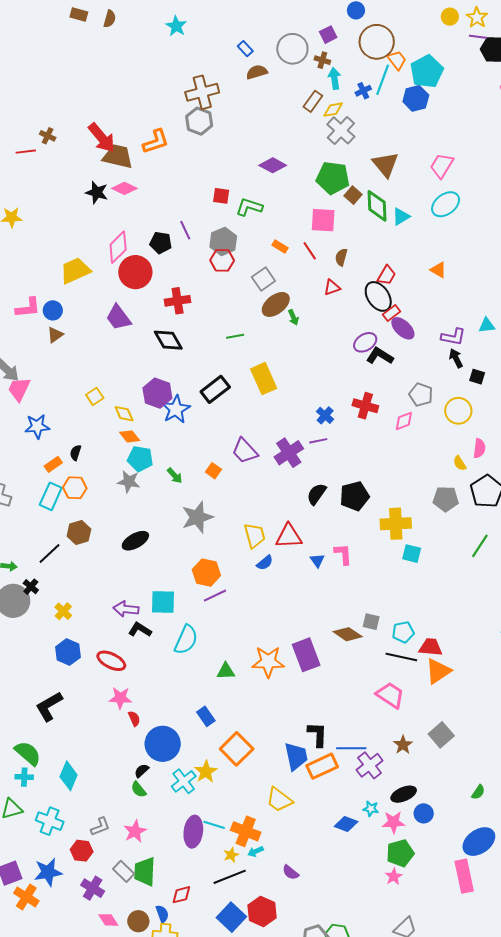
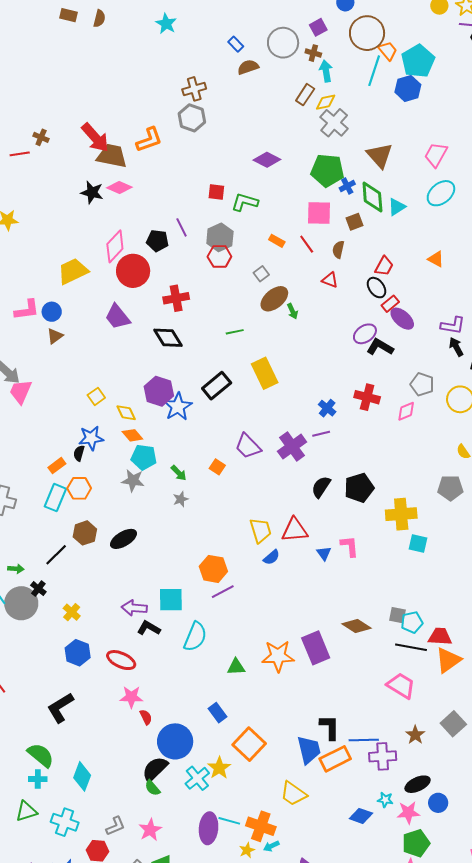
blue cross: (363, 91) -> (347, 186), moved
brown cross: (202, 92) -> (194, 89), size x0.7
brown square: (353, 195) -> (354, 222), moved, turned 30
gray square: (263, 279) -> (261, 274), size x0.7
red triangle: (332, 287) -> (330, 280), turned 42
black ellipse: (378, 296) -> (377, 288), size x0.7
blue star: (37, 426) -> (91, 438), moved
gray star: (197, 517) -> (181, 499), moved, size x0.5
black ellipse: (135, 541) -> (123, 539), moved
gray square: (371, 622) -> (397, 615), moved
purple cross: (370, 765) -> (383, 756), turned 36
black semicircle: (142, 771) -> (155, 769), size x1.8

